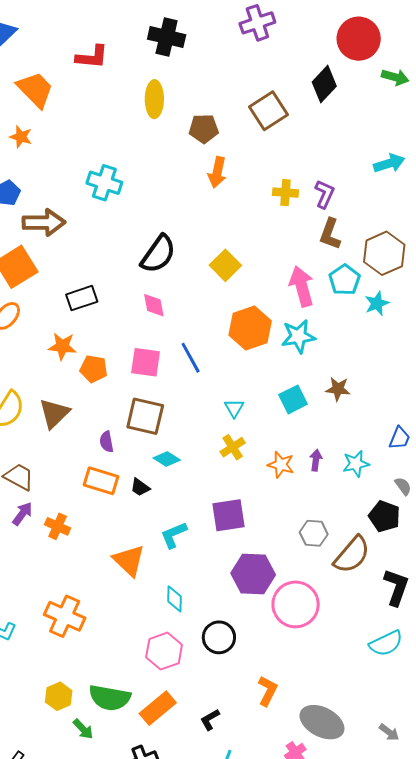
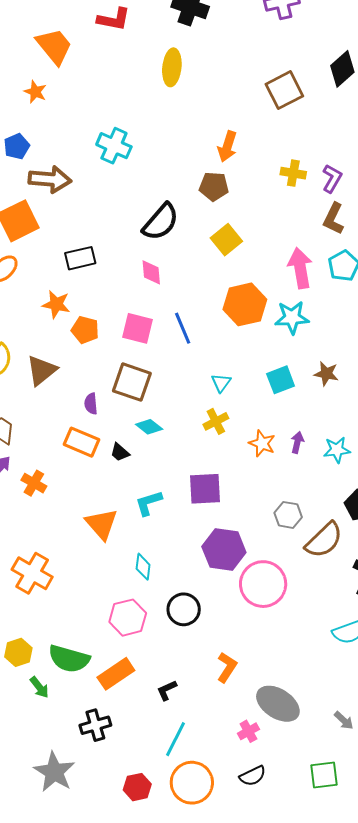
brown pentagon: (204, 129) -> (214, 186), moved

